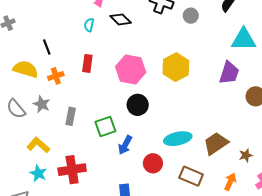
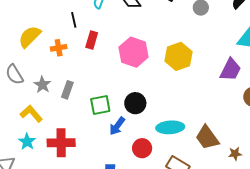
black line: (47, 47) -> (74, 20), moved
yellow semicircle: (26, 69) -> (30, 37), turned -70
gray star: (42, 104) -> (42, 85), moved
black circle: (138, 105) -> (135, 103), moved
brown trapezoid: (216, 143) -> (207, 138), turned -100

